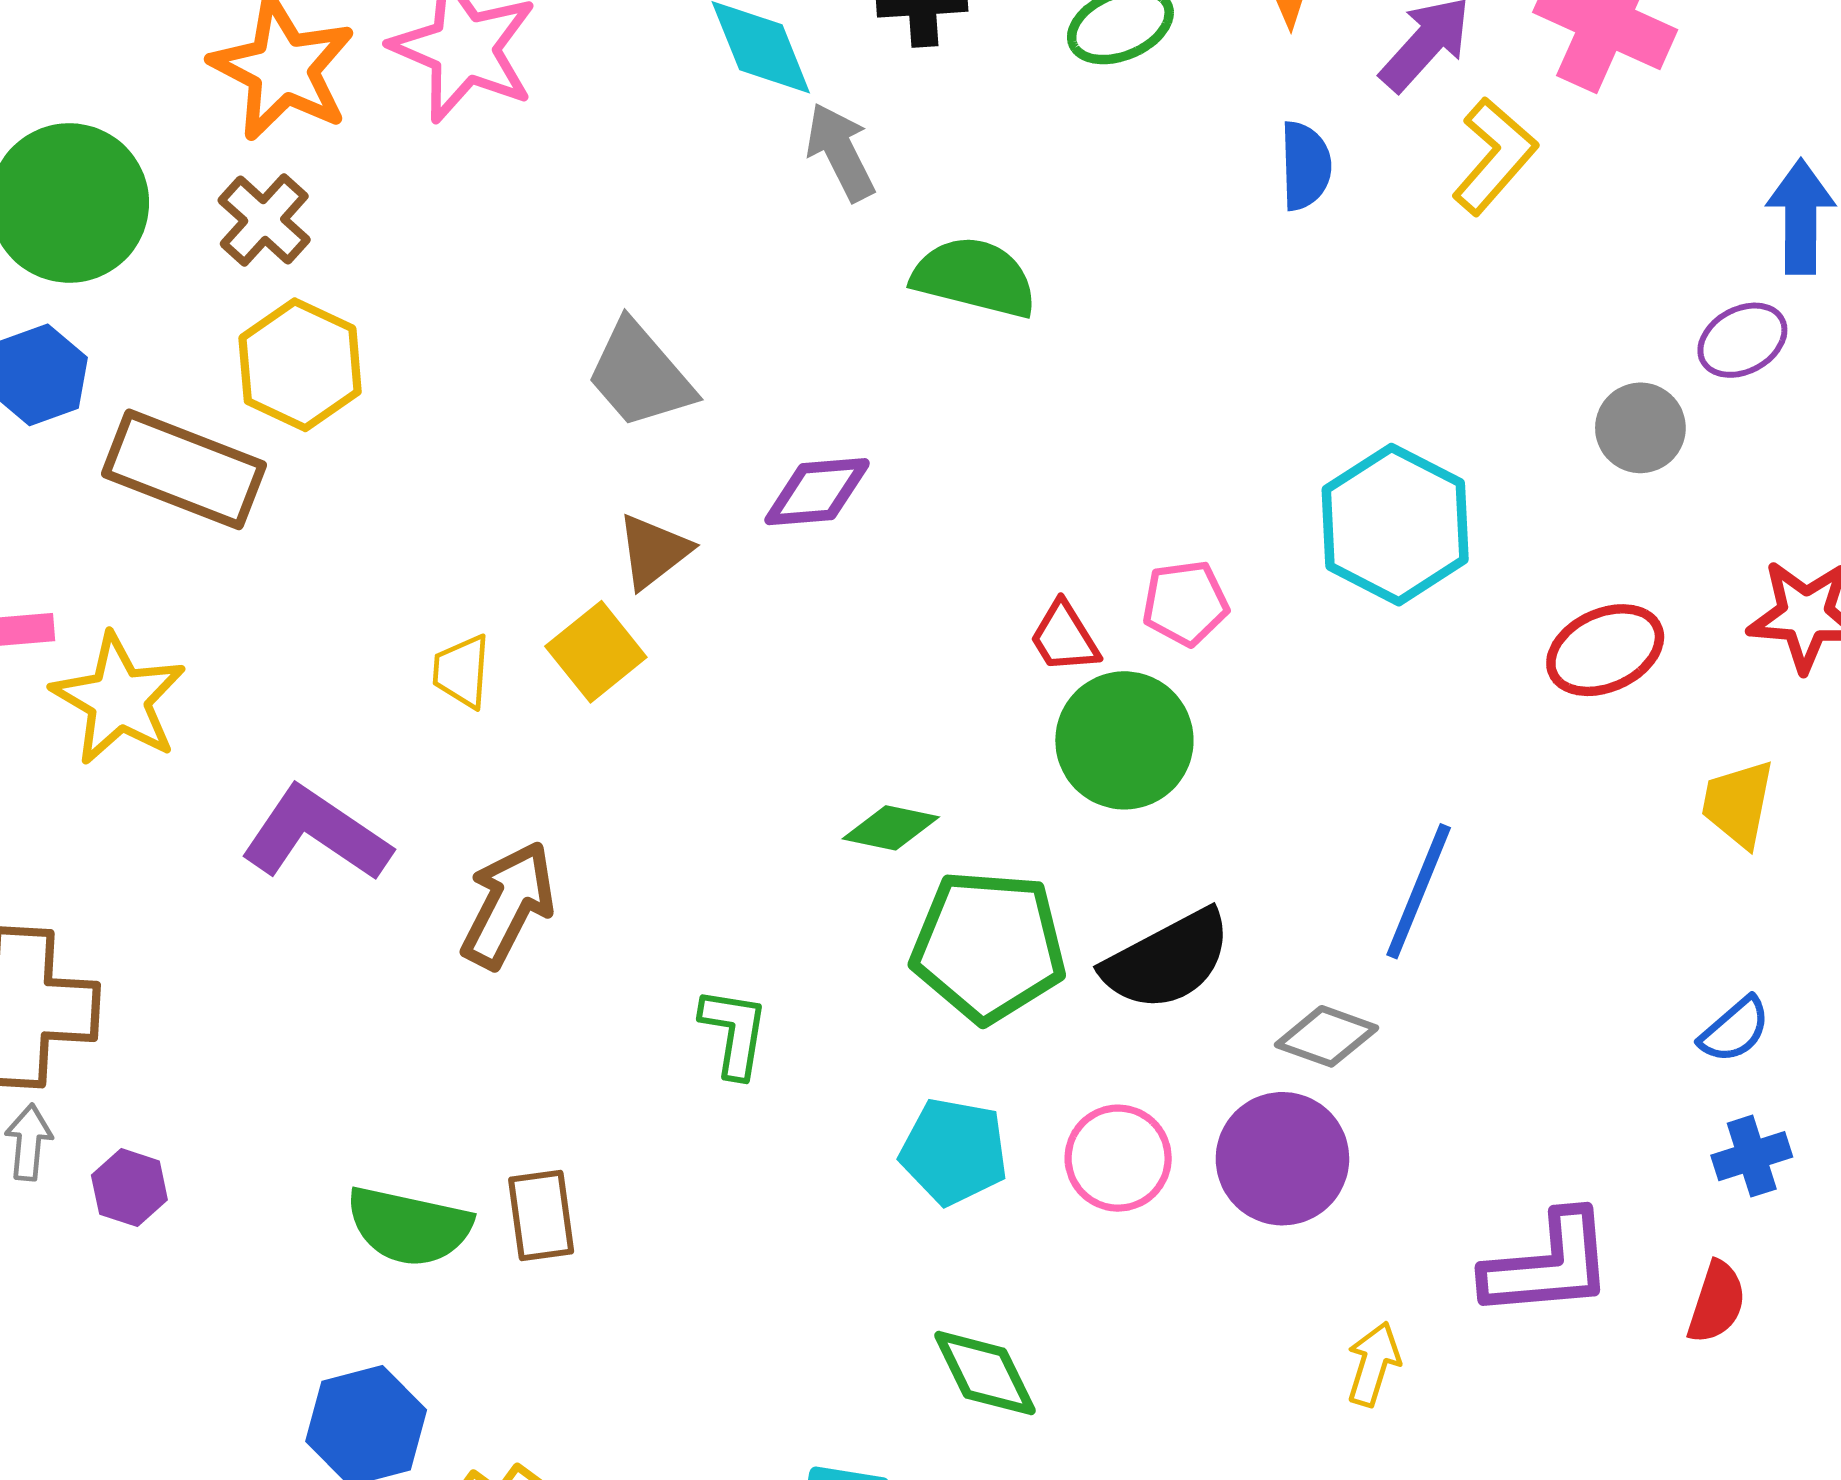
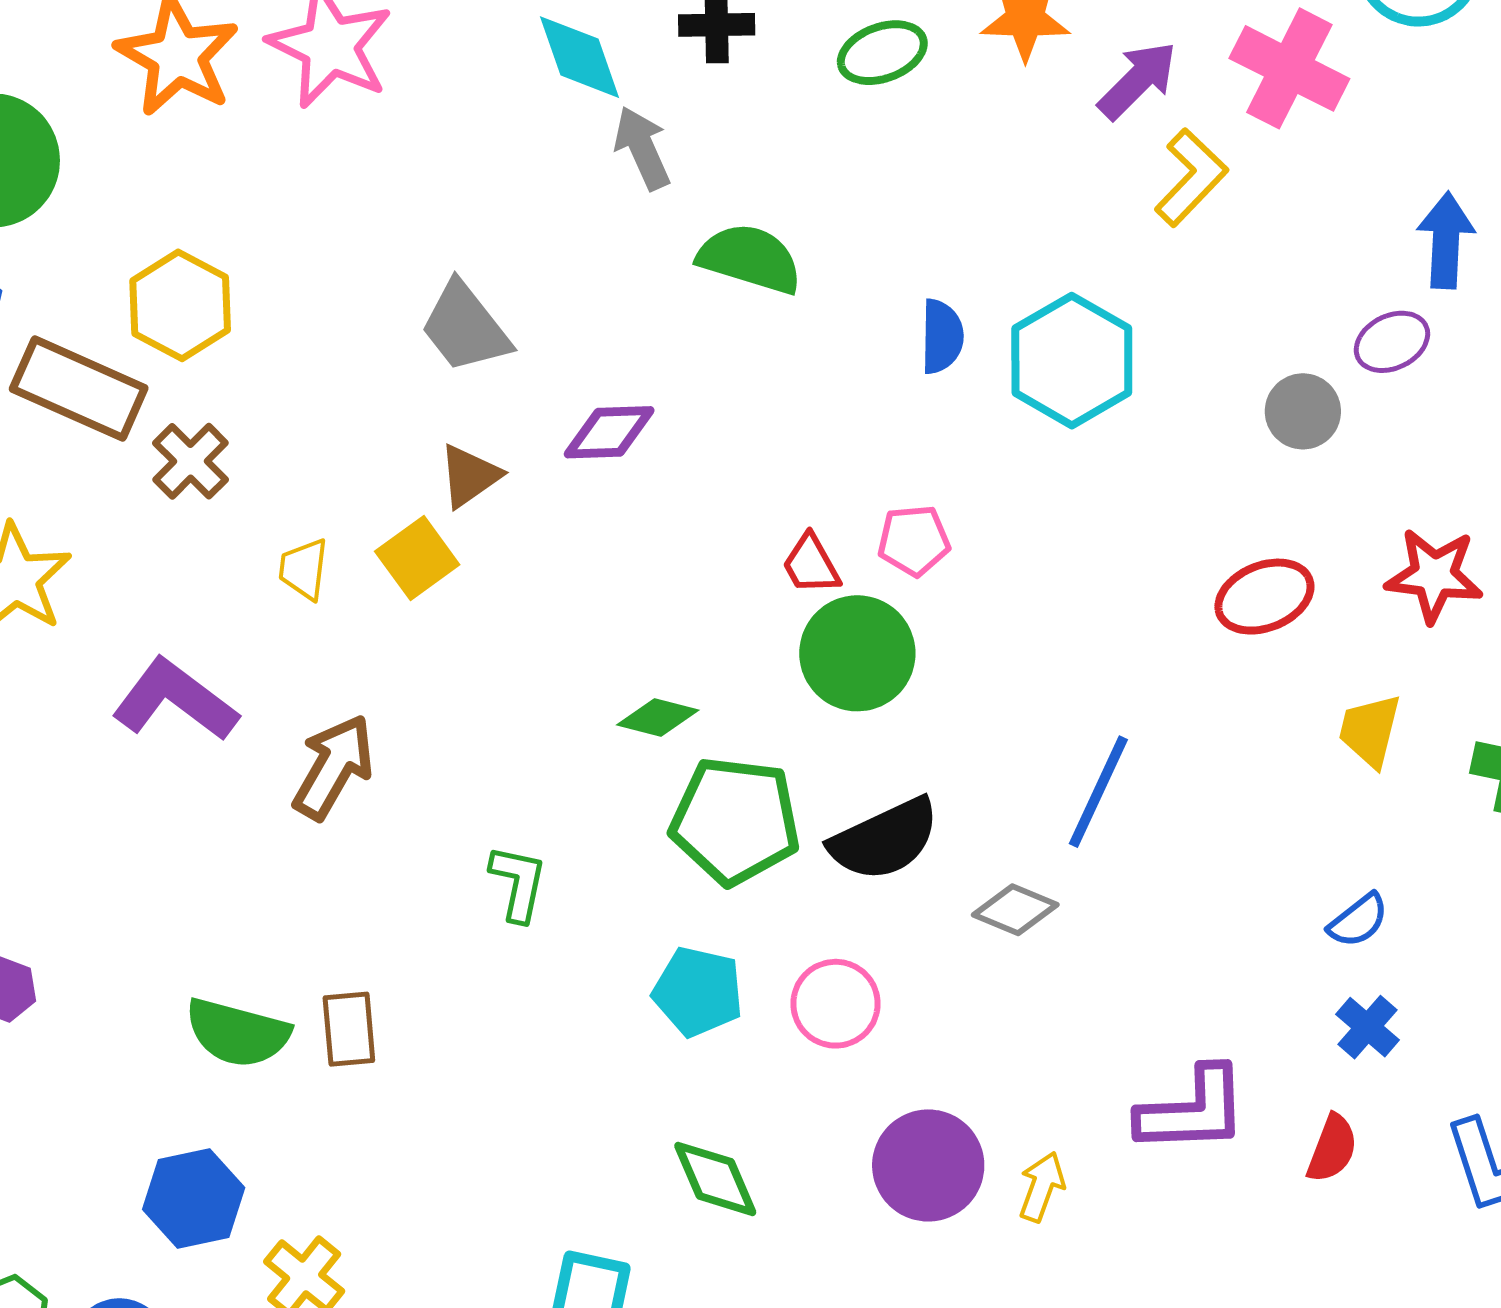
blue semicircle: (1305, 166) -> (942, 336), moved
brown cross: (264, 220) -> (191, 461), moved
cyan hexagon: (1395, 525) -> (1072, 361), moved
blue cross: (1752, 1156) -> (1367, 1027), turned -34
purple circle: (1282, 1159) -> (928, 1165), moved

